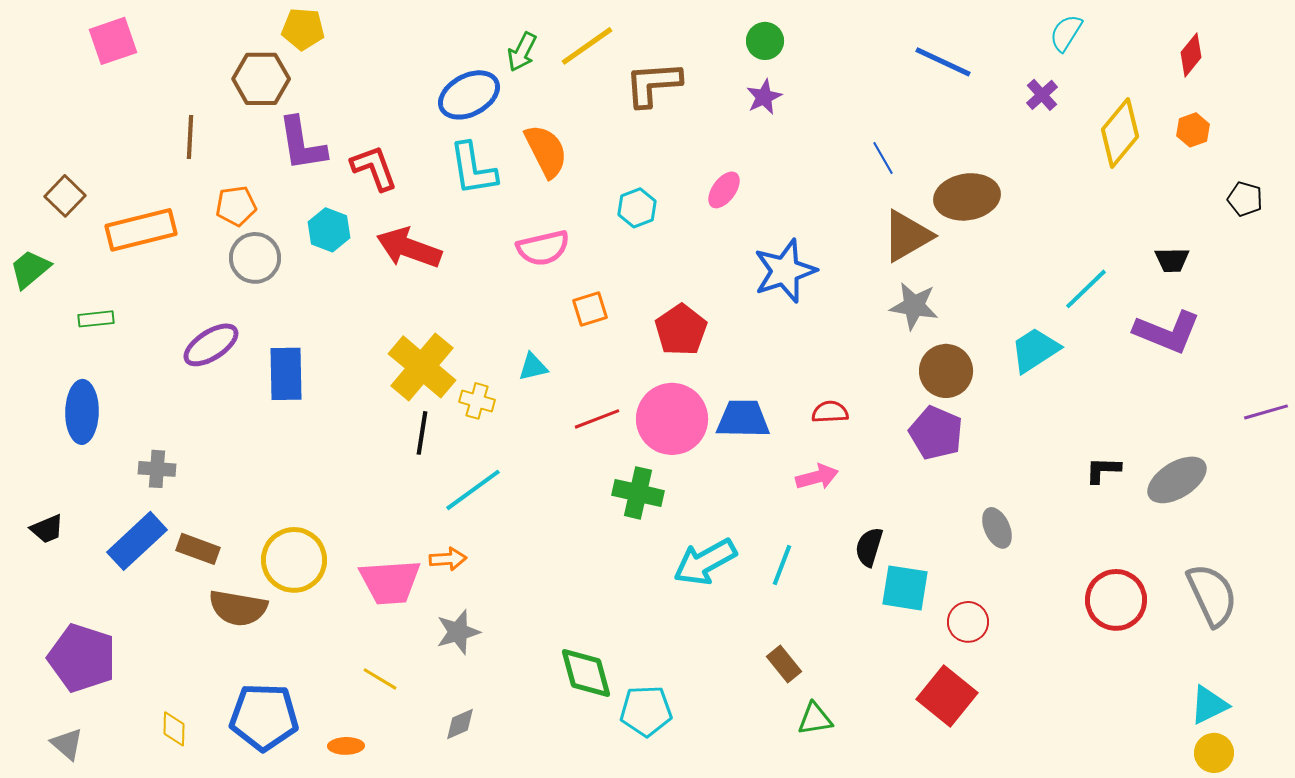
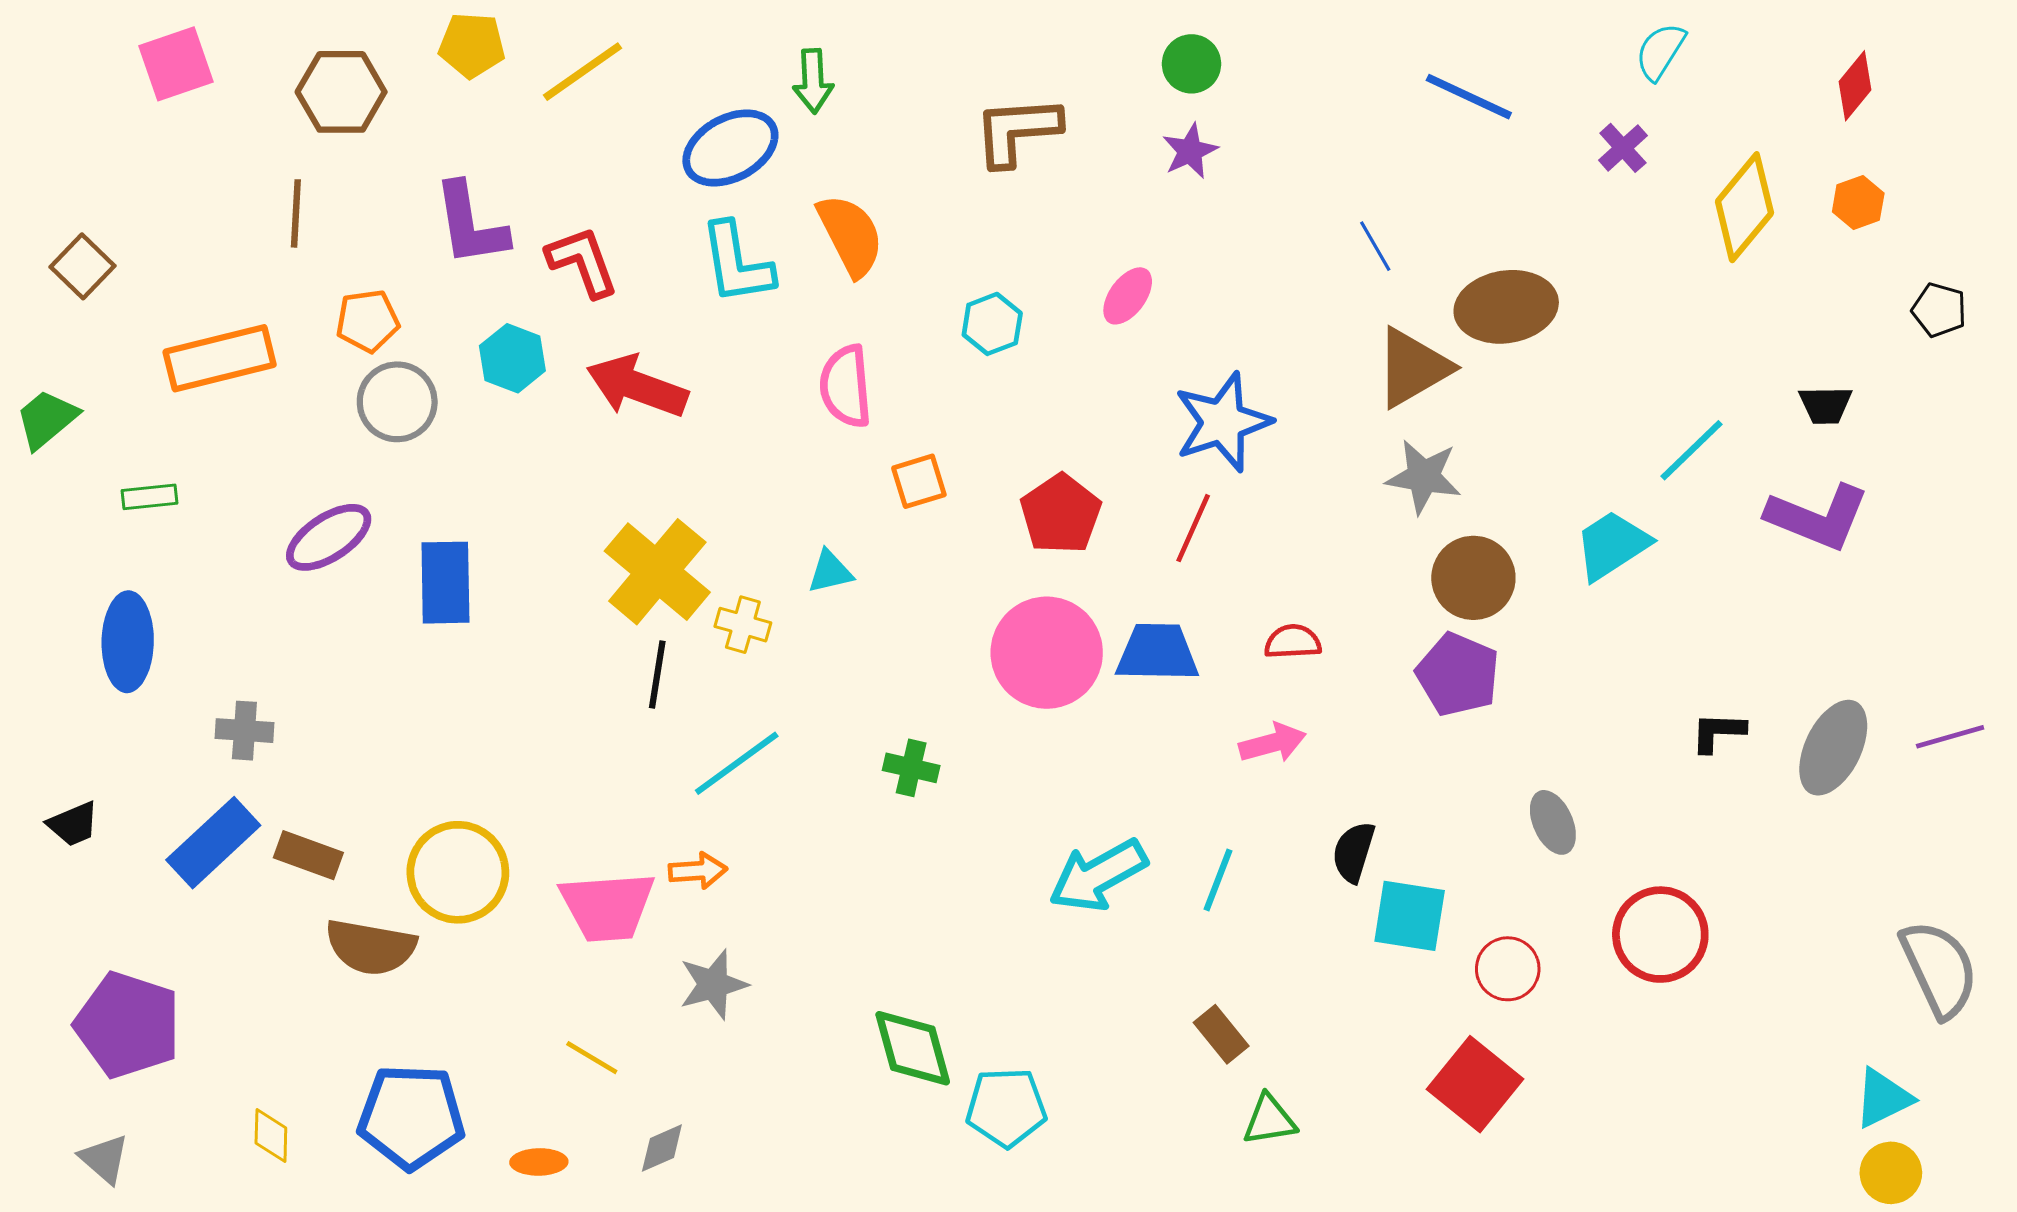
yellow line: (587, 46) -> (582, 72), moved
green arrow: (522, 52) -> (813, 81), turned -30
brown hexagon: (261, 79) -> (341, 92), moved
brown square: (65, 196) -> (83, 266), moved
pink semicircle: (543, 248) -> (846, 386), turned 98
purple line: (1266, 412) -> (1950, 737), moved
red line: (597, 419) -> (1193, 528), moved, turned -45
gray ellipse: (1177, 480) -> (1833, 748), turned -32
green cross: (638, 493) -> (911, 768), moved, size x0.7
gray semicircle: (1212, 595) -> (1939, 969), moved
red circle: (1116, 600) -> (1660, 935), moved
gray diamond: (460, 724) -> (662, 1148), moved

